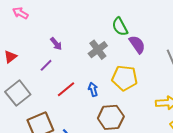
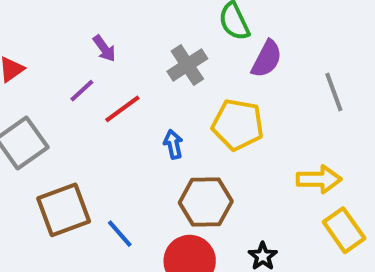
purple semicircle: (137, 44) -> (267, 59), turned 60
red line: (66, 89) -> (122, 109), moved

